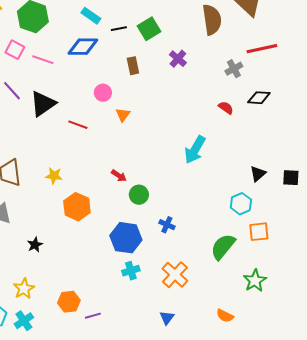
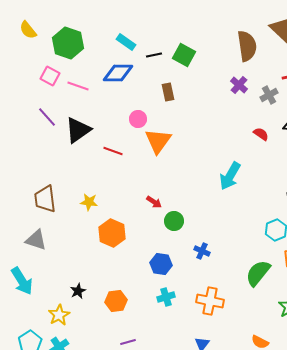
green square: (149, 29) -> (184, 55), turned -30
purple cross: (178, 59) -> (239, 85), moved
orange triangle: (123, 115) -> (158, 141), size x1.8
blue hexagon: (126, 238) -> (161, 264), size x0.7
black star: (35, 245) -> (78, 291), moved
orange cross: (175, 275) -> (210, 301), turned -32
orange hexagon: (69, 302) -> (116, 301), moved

